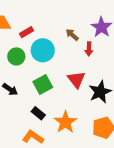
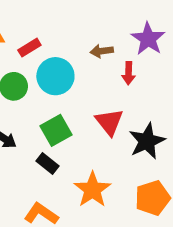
brown arrow: (72, 35) -> (102, 51), turned -48
black rectangle: (38, 113) -> (47, 163), moved

